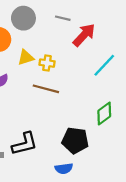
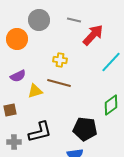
yellow triangle: (26, 57) -> (35, 91), moved

